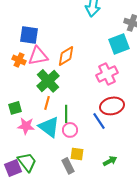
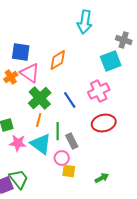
pink triangle: (38, 56) -> (30, 73), turned 45
orange diamond: (66, 56) -> (58, 60), moved
orange cross: (19, 60) -> (11, 77), turned 32
blue line: (99, 121) -> (70, 100), moved
pink circle: (70, 130) -> (62, 158), moved
gray rectangle: (68, 166) -> (72, 141), moved

